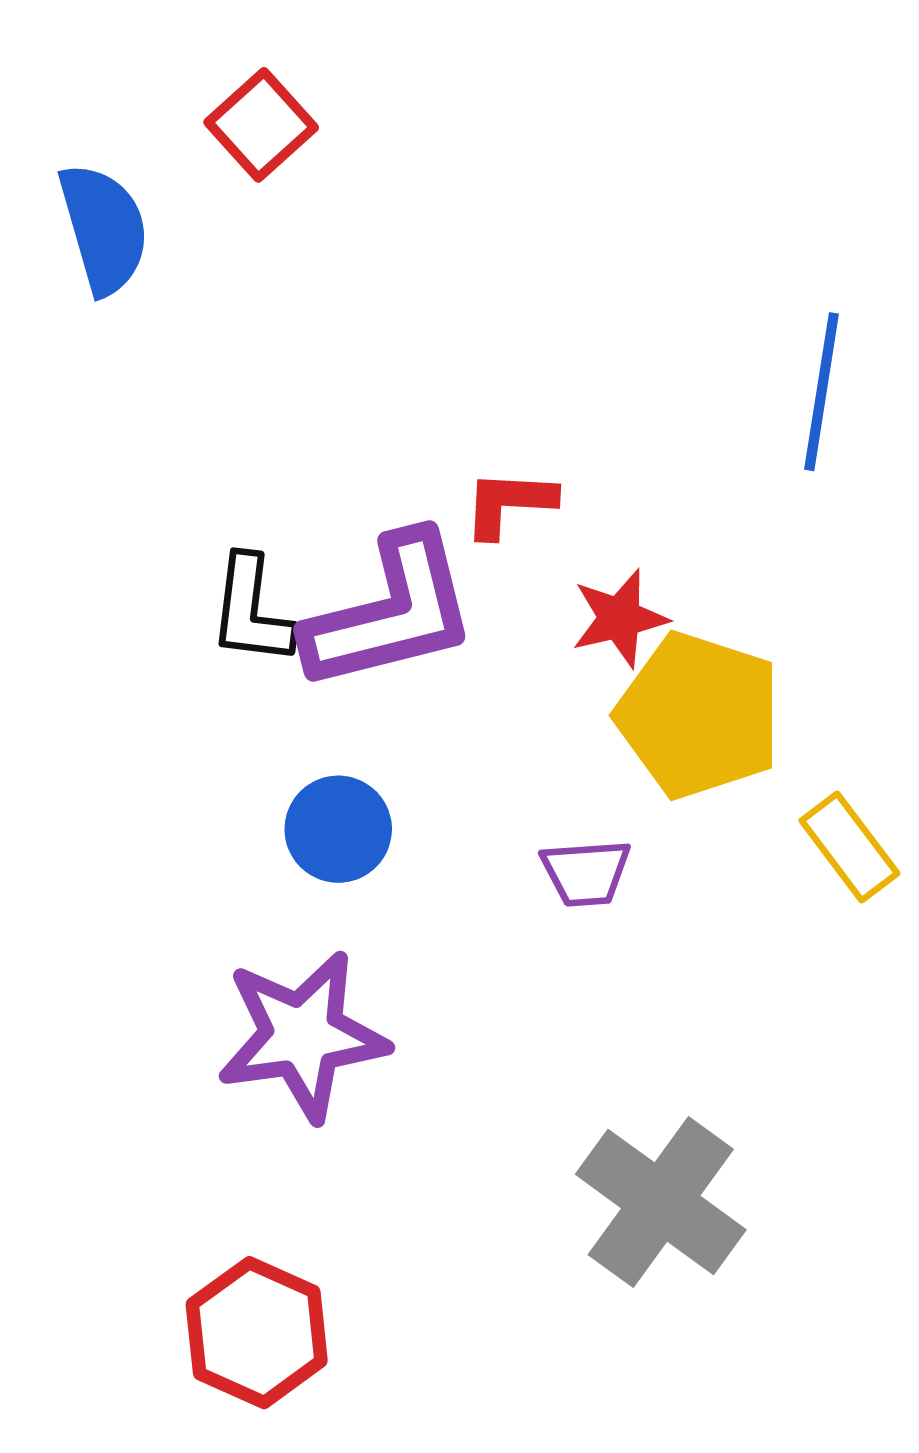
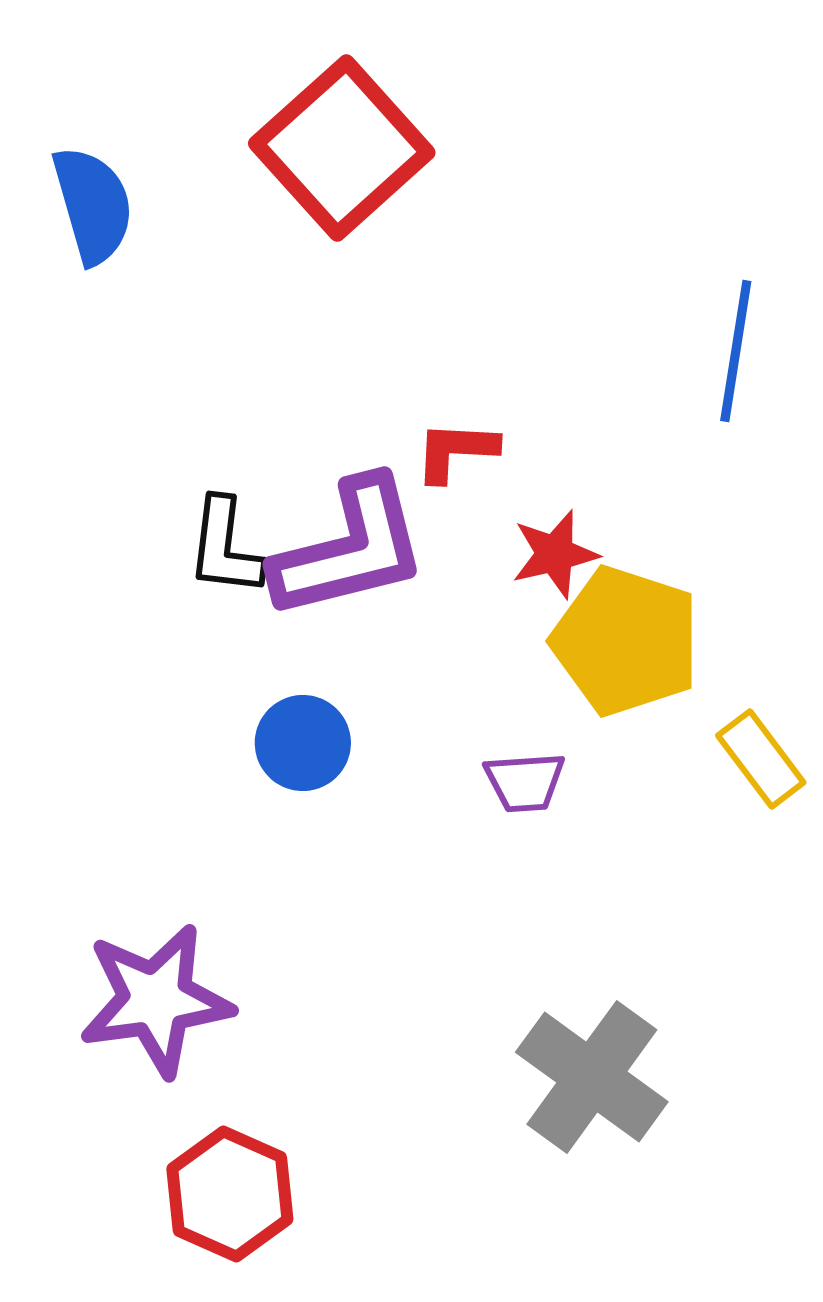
red square: (261, 125) -> (342, 148), moved, size x1.8
purple star: (302, 1036) -> (156, 1000), moved

